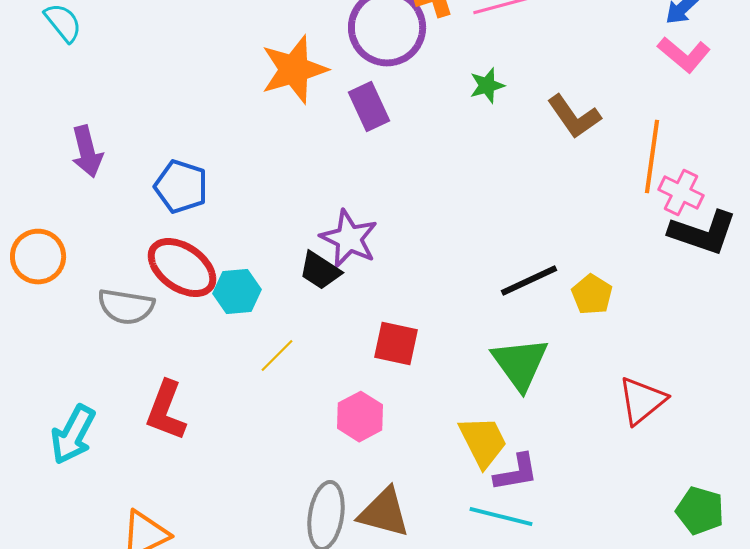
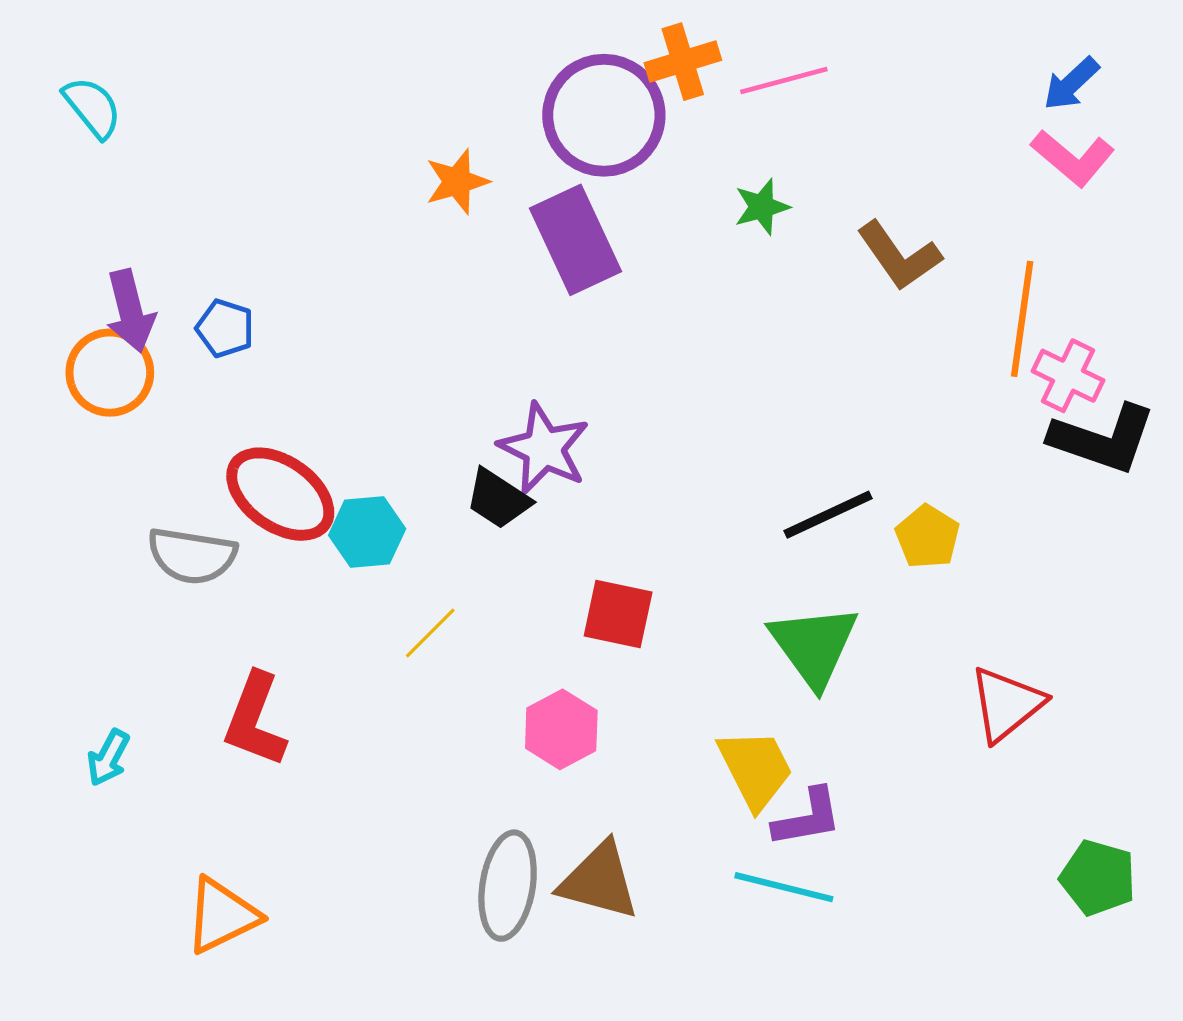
orange star: (294, 70) -> (457, 182), size x0.6
purple rectangle: (369, 107) -> (575, 240), size x1.4
blue pentagon: (181, 187) -> (225, 328), moved, size x0.7
orange circle: (38, 257) -> (110, 373), moved
cyan arrow: (73, 435) -> (108, 758), size x0.6

